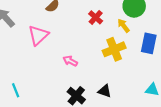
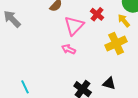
pink triangle: (38, 35) -> (74, 26), moved
pink arrow: (70, 61) -> (68, 49), moved

